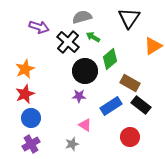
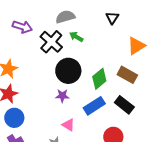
black triangle: (129, 18) -> (112, 18), size x0.6
green diamond: (110, 59) -> (99, 79), moved
brown rectangle: (130, 83) -> (127, 75), moved

